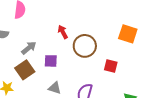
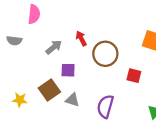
gray arrow: (29, 48) -> (54, 47), moved
brown square: (25, 70) -> (49, 90), moved

